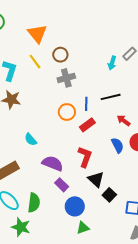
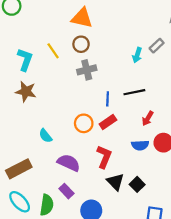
orange triangle: (37, 34) -> (82, 18), moved, turned -40
orange circle: (67, 112) -> (84, 123), moved
red arrow: (124, 120) -> (148, 118), turned -96
blue semicircle: (117, 145) -> (140, 145), turned 112
purple rectangle: (62, 185) -> (66, 191), moved
black square: (109, 195) -> (137, 184), moved

